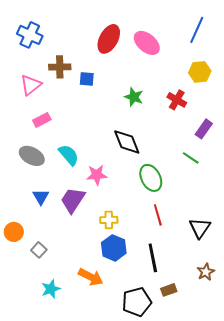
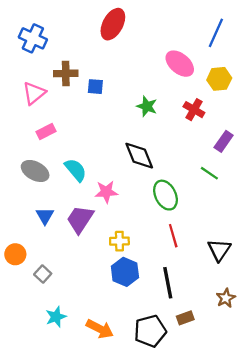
red ellipse: (109, 39) -> (113, 24), moved
pink ellipse: (147, 43) -> (180, 64), moved
orange arrow: (91, 277) -> (100, 329), moved

